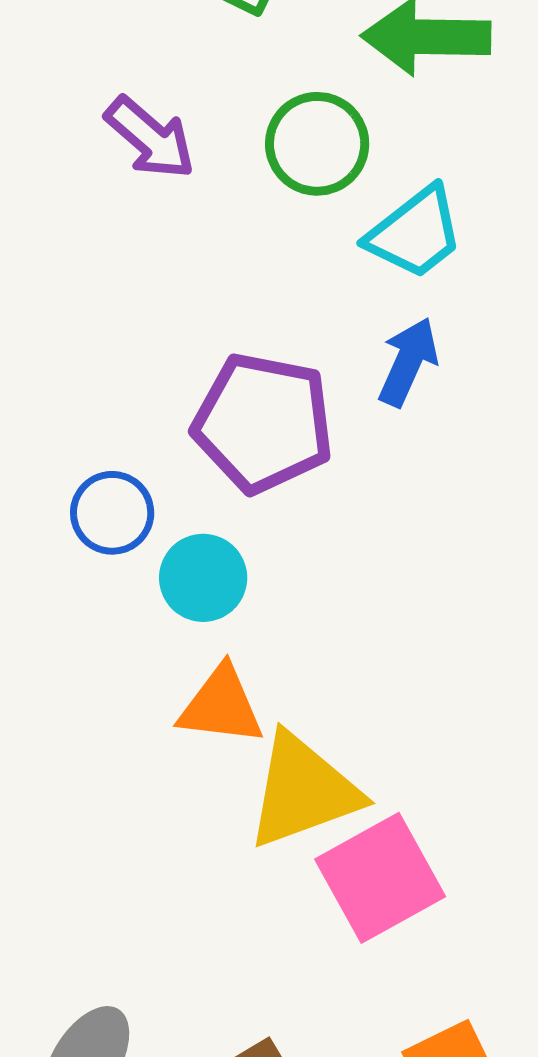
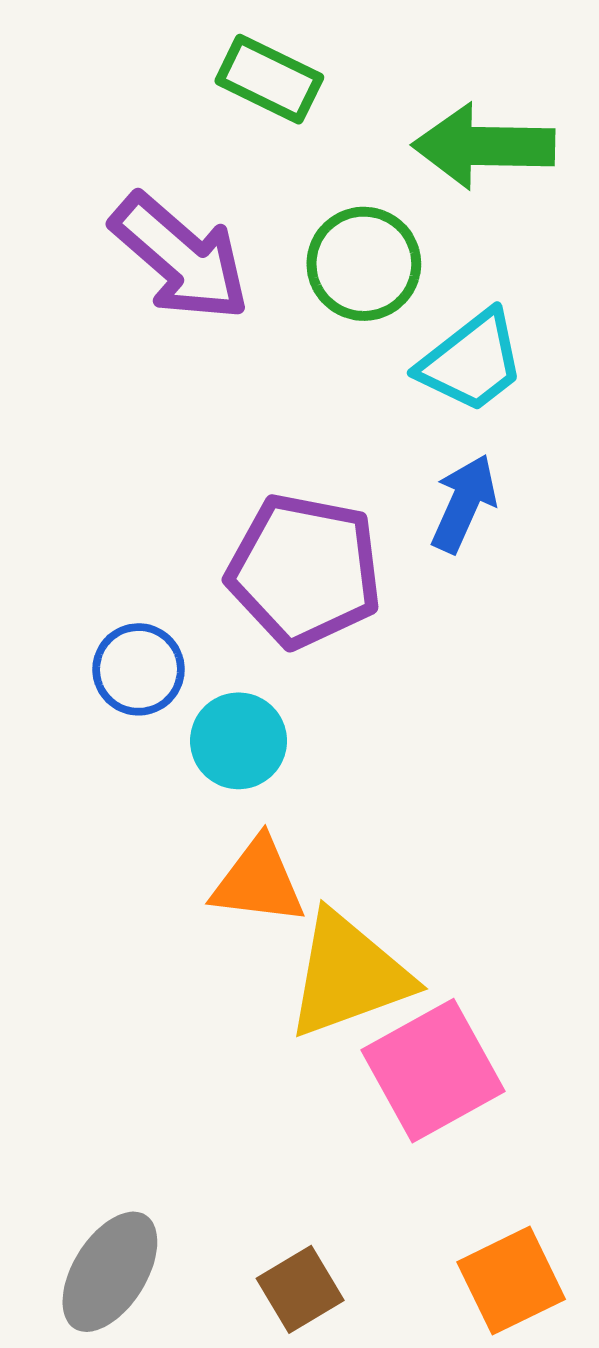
purple arrow: (150, 138) -> (180, 257), size x1.4

